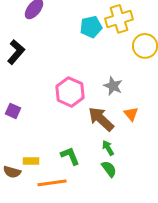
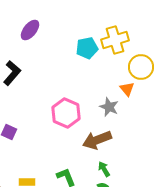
orange triangle: (131, 114) -> (127, 89), moved
brown arrow: (101, 119) -> (97, 140), turned -64

